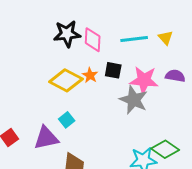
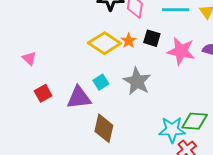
gray star: (134, 100) -> (137, 81), moved
green diamond: (165, 149) -> (195, 121), turned -36

